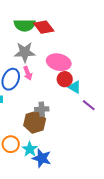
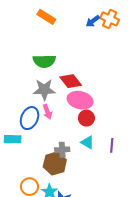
red diamond: (44, 27) -> (71, 81), moved
cyan triangle: (75, 87) -> (87, 142), moved
purple line: (89, 105) -> (112, 145), turned 56

